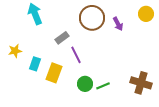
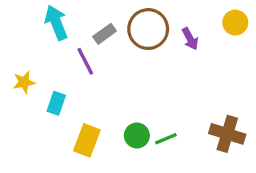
gray rectangle: (62, 38) -> (105, 34), moved
purple line: (76, 55) -> (85, 61), moved
yellow rectangle: (54, 73) -> (87, 140), moved

